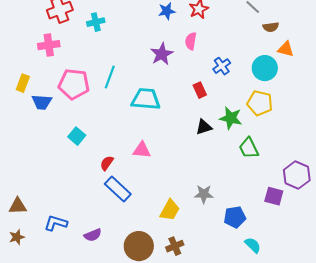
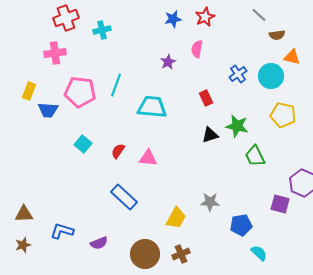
purple star: (162, 54) -> (168, 62), size x0.7
blue cross: (222, 66) -> (238, 74), moved
yellow pentagon: (260, 103) -> (283, 115), moved
red semicircle: (107, 163) -> (118, 151), moved

